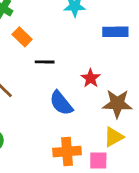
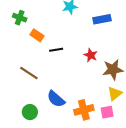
blue semicircle: (61, 103) -> (56, 99), moved

